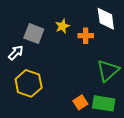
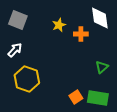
gray square: (34, 34) -> (18, 20), moved
green triangle: (108, 71) -> (102, 67), size x0.6

